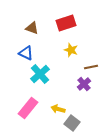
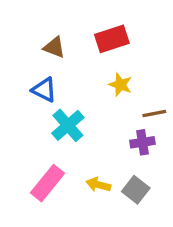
purple cross: (84, 84) -> (142, 142), turned 32
gray square: (72, 123) -> (136, 190), moved

